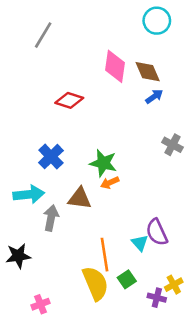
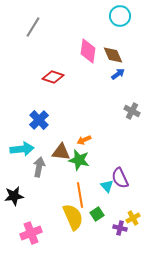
green star: (103, 163) -> (79, 160), moved
pink cross: (41, 304) -> (31, 233), size x1.5

